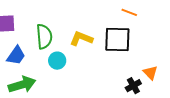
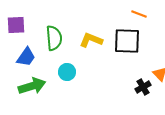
cyan circle: (57, 61) -> (67, 72), moved

